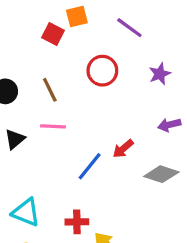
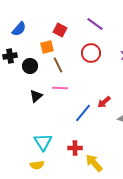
orange square: (77, 17) -> (47, 47), moved
purple line: (129, 28) -> (95, 24), moved
cyan triangle: (26, 212) -> (43, 142), turned 36

